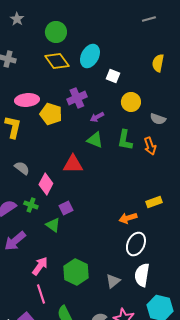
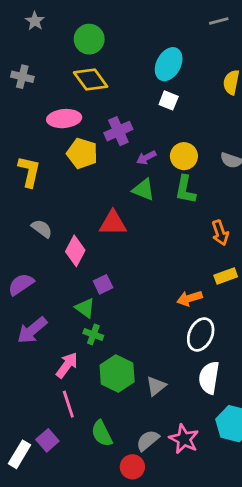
cyan ellipse: (90, 56) -> (169, 64), moved
pink ellipse: (27, 100) -> (64, 119), moved
yellow circle: (131, 102) -> (184, 156), moved
orange arrow: (150, 146) -> (220, 233), moved
green cross: (31, 205) -> (93, 334), moved
gray triangle: (113, 281) -> (156, 386), moved

